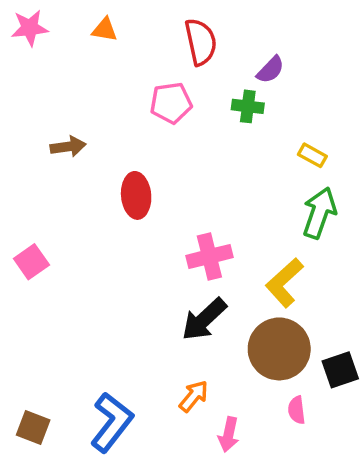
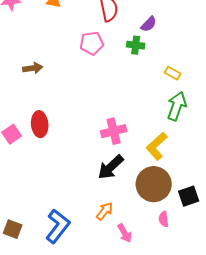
red ellipse: (136, 195) -> (40, 124), moved
pink arrow: (229, 434) -> (125, 233), turned -42

